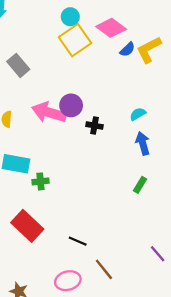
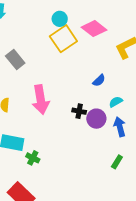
blue semicircle: (127, 49) -> (99, 80), moved
purple circle: (71, 105) -> (96, 119), moved
pink arrow: (49, 112) -> (41, 100), turned -116
green cross: (40, 181) -> (33, 158), turned 32

